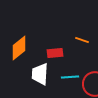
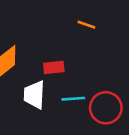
orange line: (82, 40) -> (86, 25), moved

